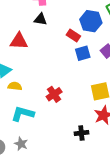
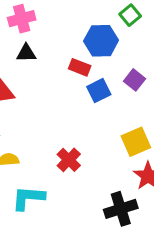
black cross: (81, 133) -> (121, 209), size x1.5

